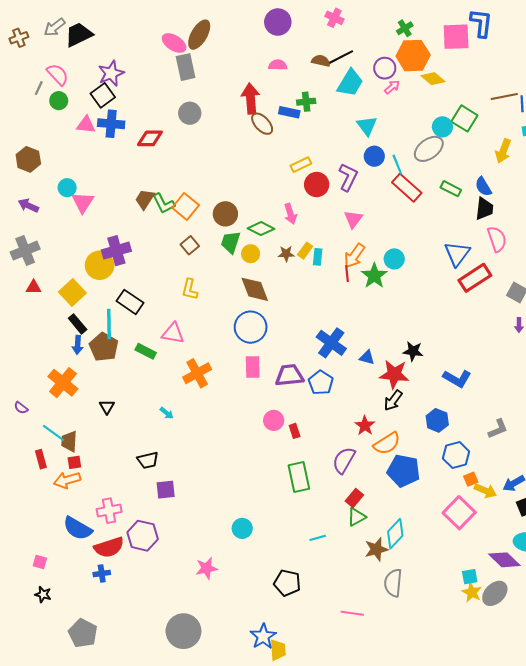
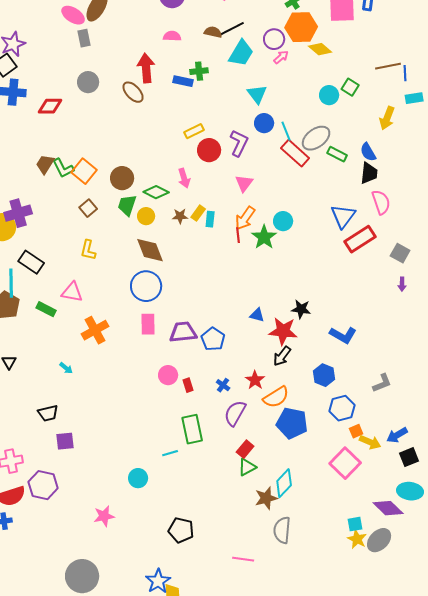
gray rectangle: (186, 67) -> (84, 38), size x0.7
green square: (464, 118) -> (350, 87), size x0.7
brown ellipse: (262, 124) -> (133, 92), moved
gray ellipse: (429, 149) -> (316, 138), moved
blue cross: (331, 343) -> (223, 385), moved, size x0.5
cyan line: (318, 538) -> (170, 453), moved

